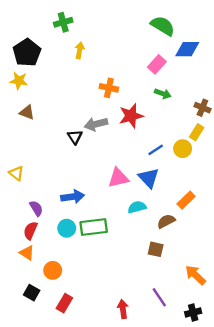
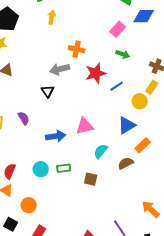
gray arrow: (96, 124) -> (60, 69), moved
blue line: (156, 150) -> (117, 86), moved
blue triangle: (149, 178) -> (127, 125), moved, turned 42
blue arrow: (73, 197) -> (56, 136), moved
cyan semicircle: (137, 207) -> (101, 151), turned -35
purple semicircle: (36, 208) -> (24, 118), moved
green rectangle: (94, 227) -> (64, 168), size x0.6
brown square: (156, 249) -> (91, 179), moved

